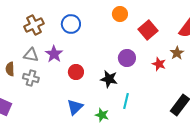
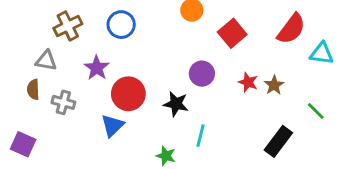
brown star: (177, 53) -> (274, 85), moved
gray triangle: (31, 55) -> (46, 61), moved
red circle: (76, 72) -> (128, 94), size x1.5
blue triangle: (75, 107) -> (112, 126), moved

